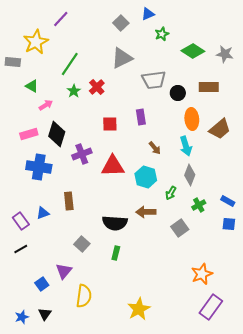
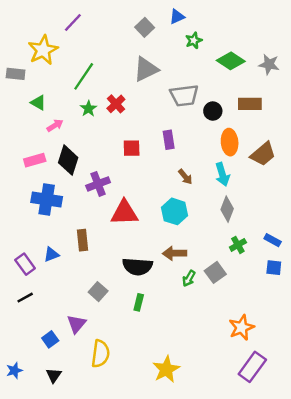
red triangle: (113, 166) -> (124, 213), moved
green arrow: (171, 193) -> (189, 278), moved
blue star: (22, 317) -> (14, 370), moved

